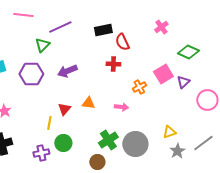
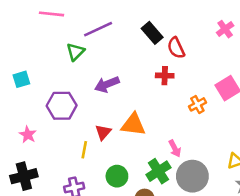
black rectangle: (103, 30) -> (152, 33), turned 60
purple hexagon: (31, 74) -> (62, 106), moved
orange triangle: (88, 103) -> (133, 125), size x1.5
pink arrow: (121, 107) -> (175, 148), moved, turned 56
green circle: (63, 143) -> (117, 176), moved

